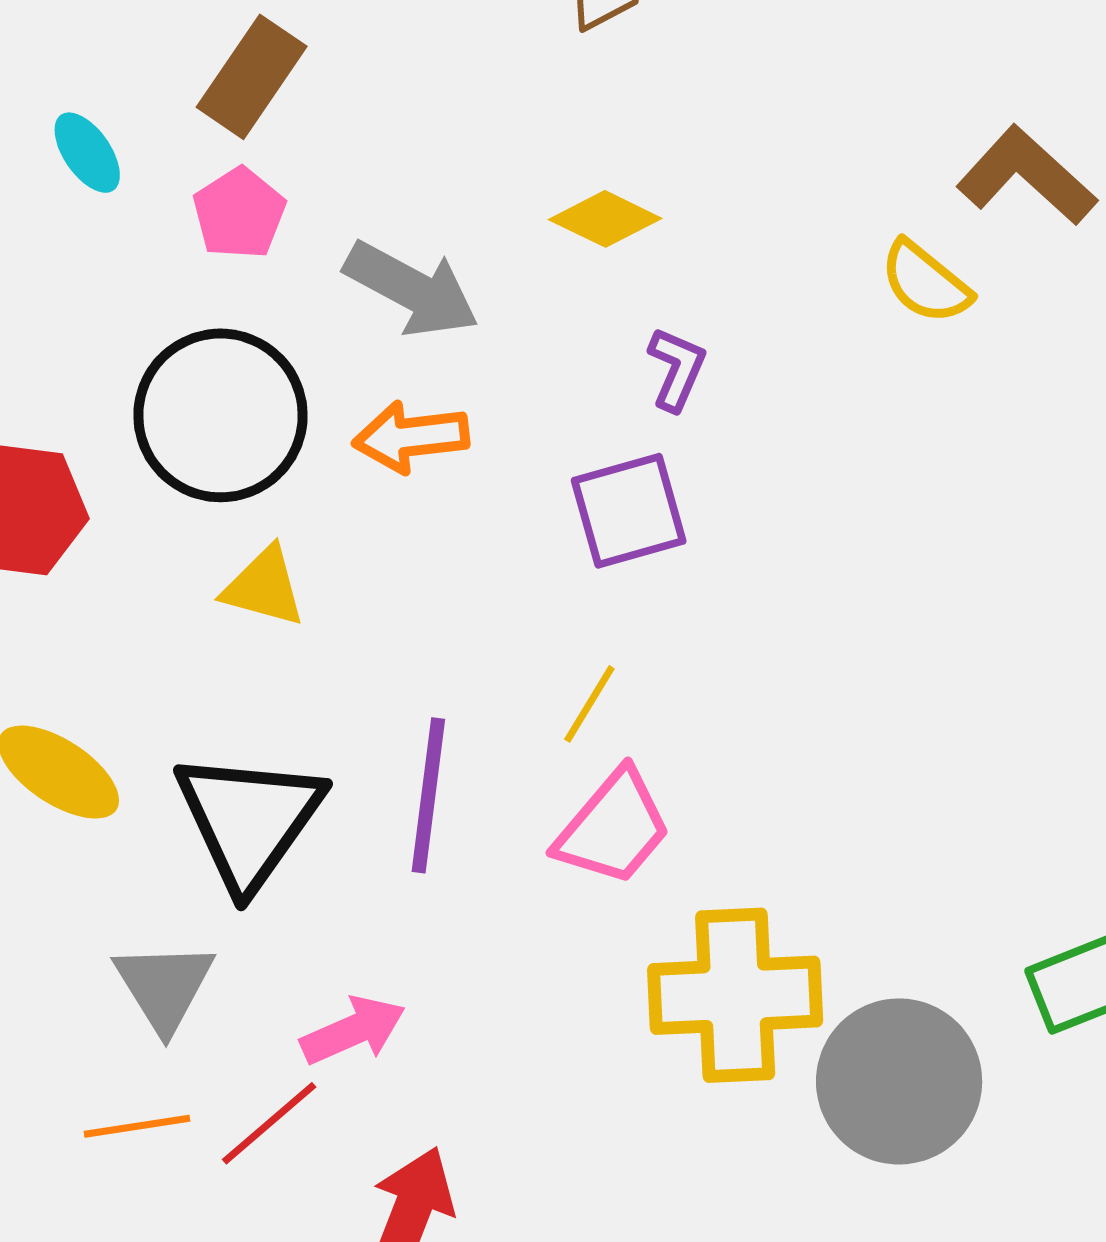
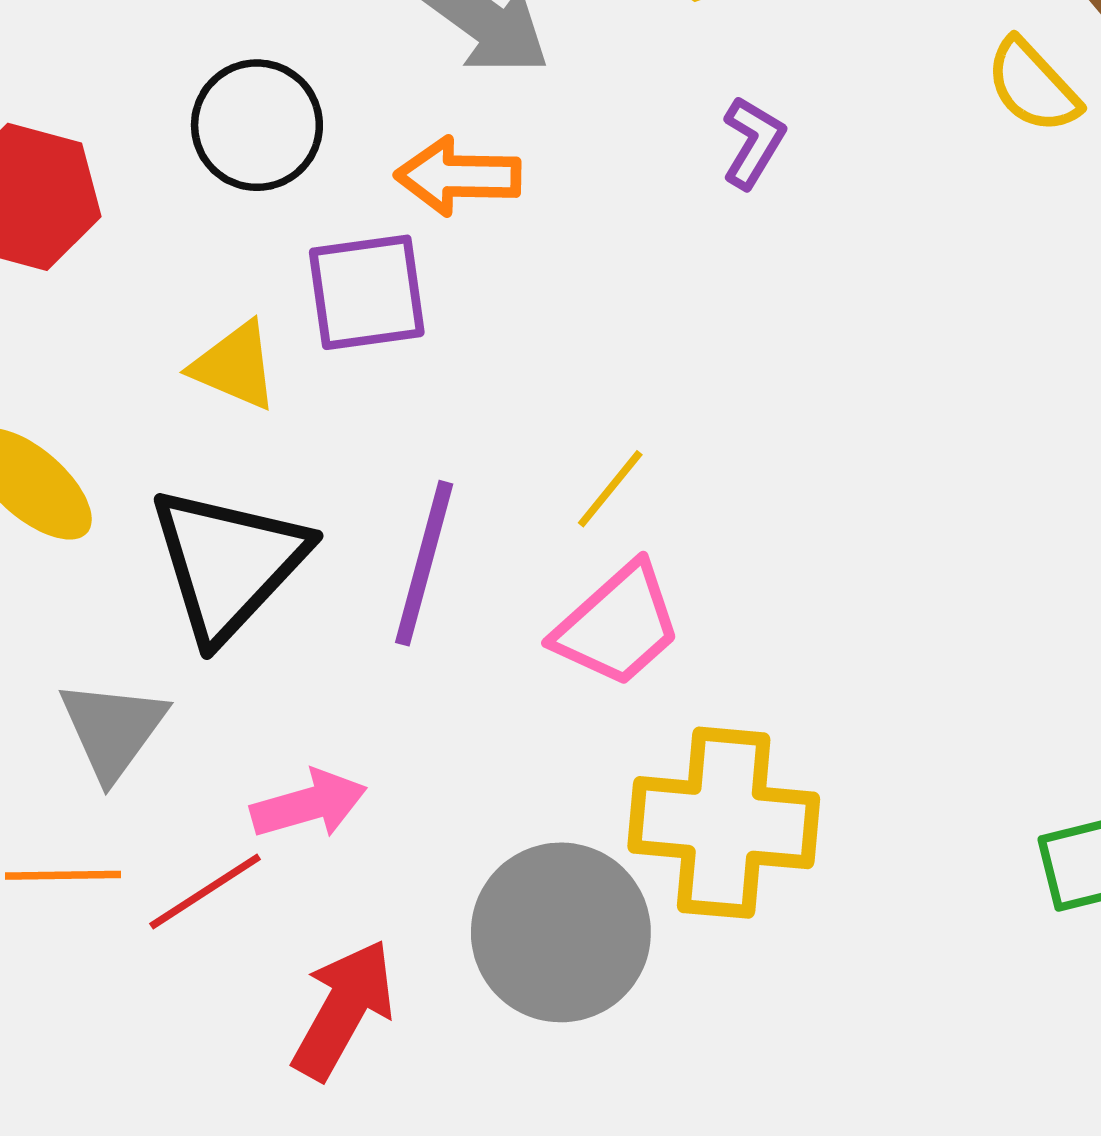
black circle: (221, 415) -> (257, 125), size x0.7
purple square: (629, 511) -> (367, 292), moved
yellow triangle: (264, 587) -> (235, 366), moved
gray circle: (899, 1081) -> (561, 932), moved

